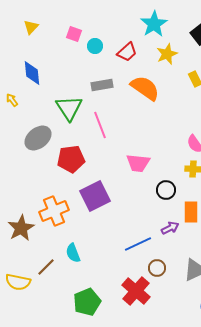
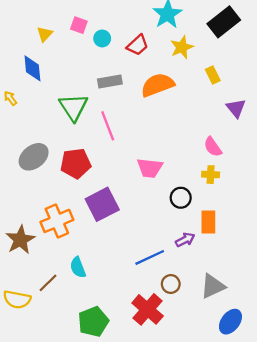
yellow triangle: (31, 27) -> (45, 34), moved
orange semicircle: (145, 88) -> (157, 85), turned -56
gray ellipse: (38, 138) -> (34, 157), moved

